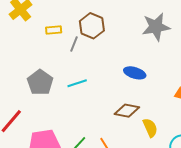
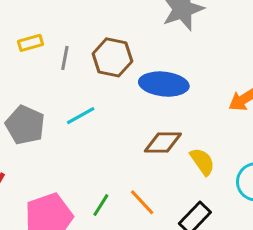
brown hexagon: (92, 26) -> (112, 57), moved
blue ellipse: (135, 73) -> (164, 84), size x1.4

